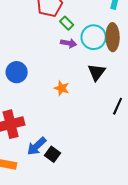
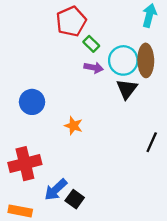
black triangle: (97, 72) -> (127, 89), moved
orange star: (62, 88) -> (73, 126), moved

